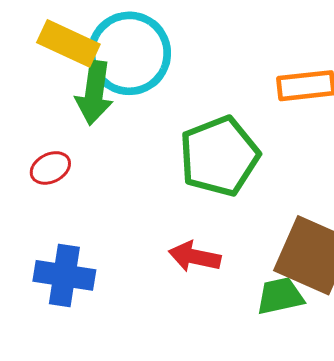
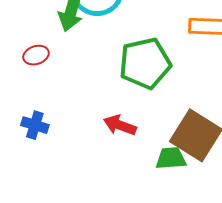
blue cross: (64, 275) -> (35, 125), size x0.7

